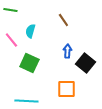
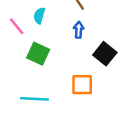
blue arrow: (67, 51) -> (79, 30), moved

